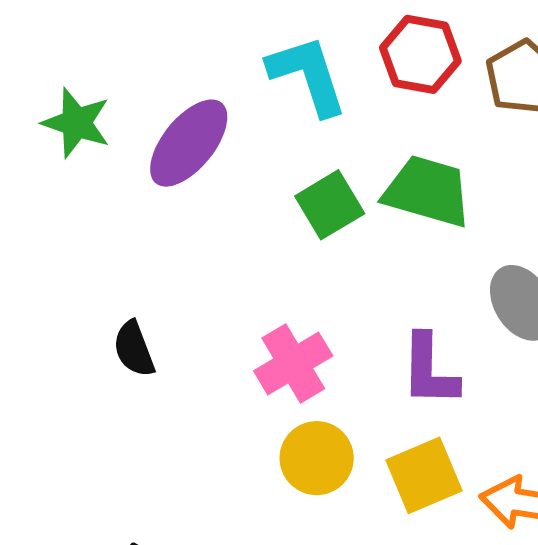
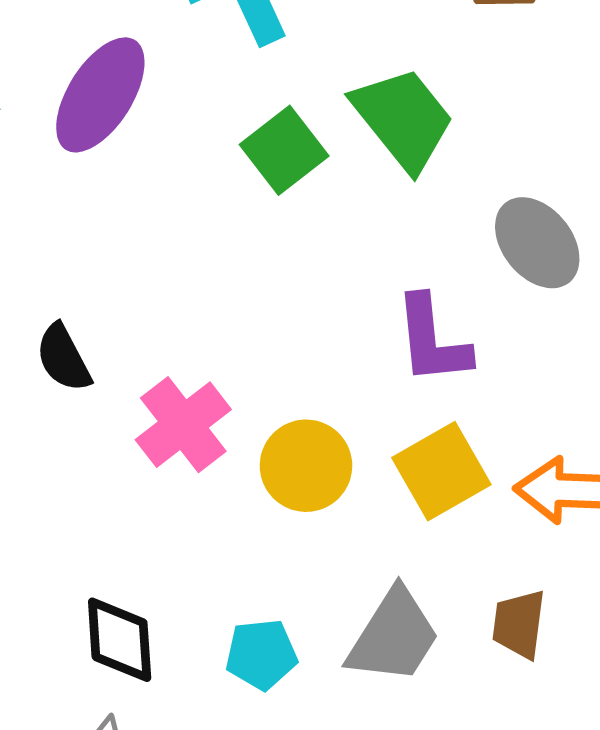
green trapezoid: (427, 191) -> (403, 119), turned 42
pink cross: (293, 363) -> (183, 425), moved

